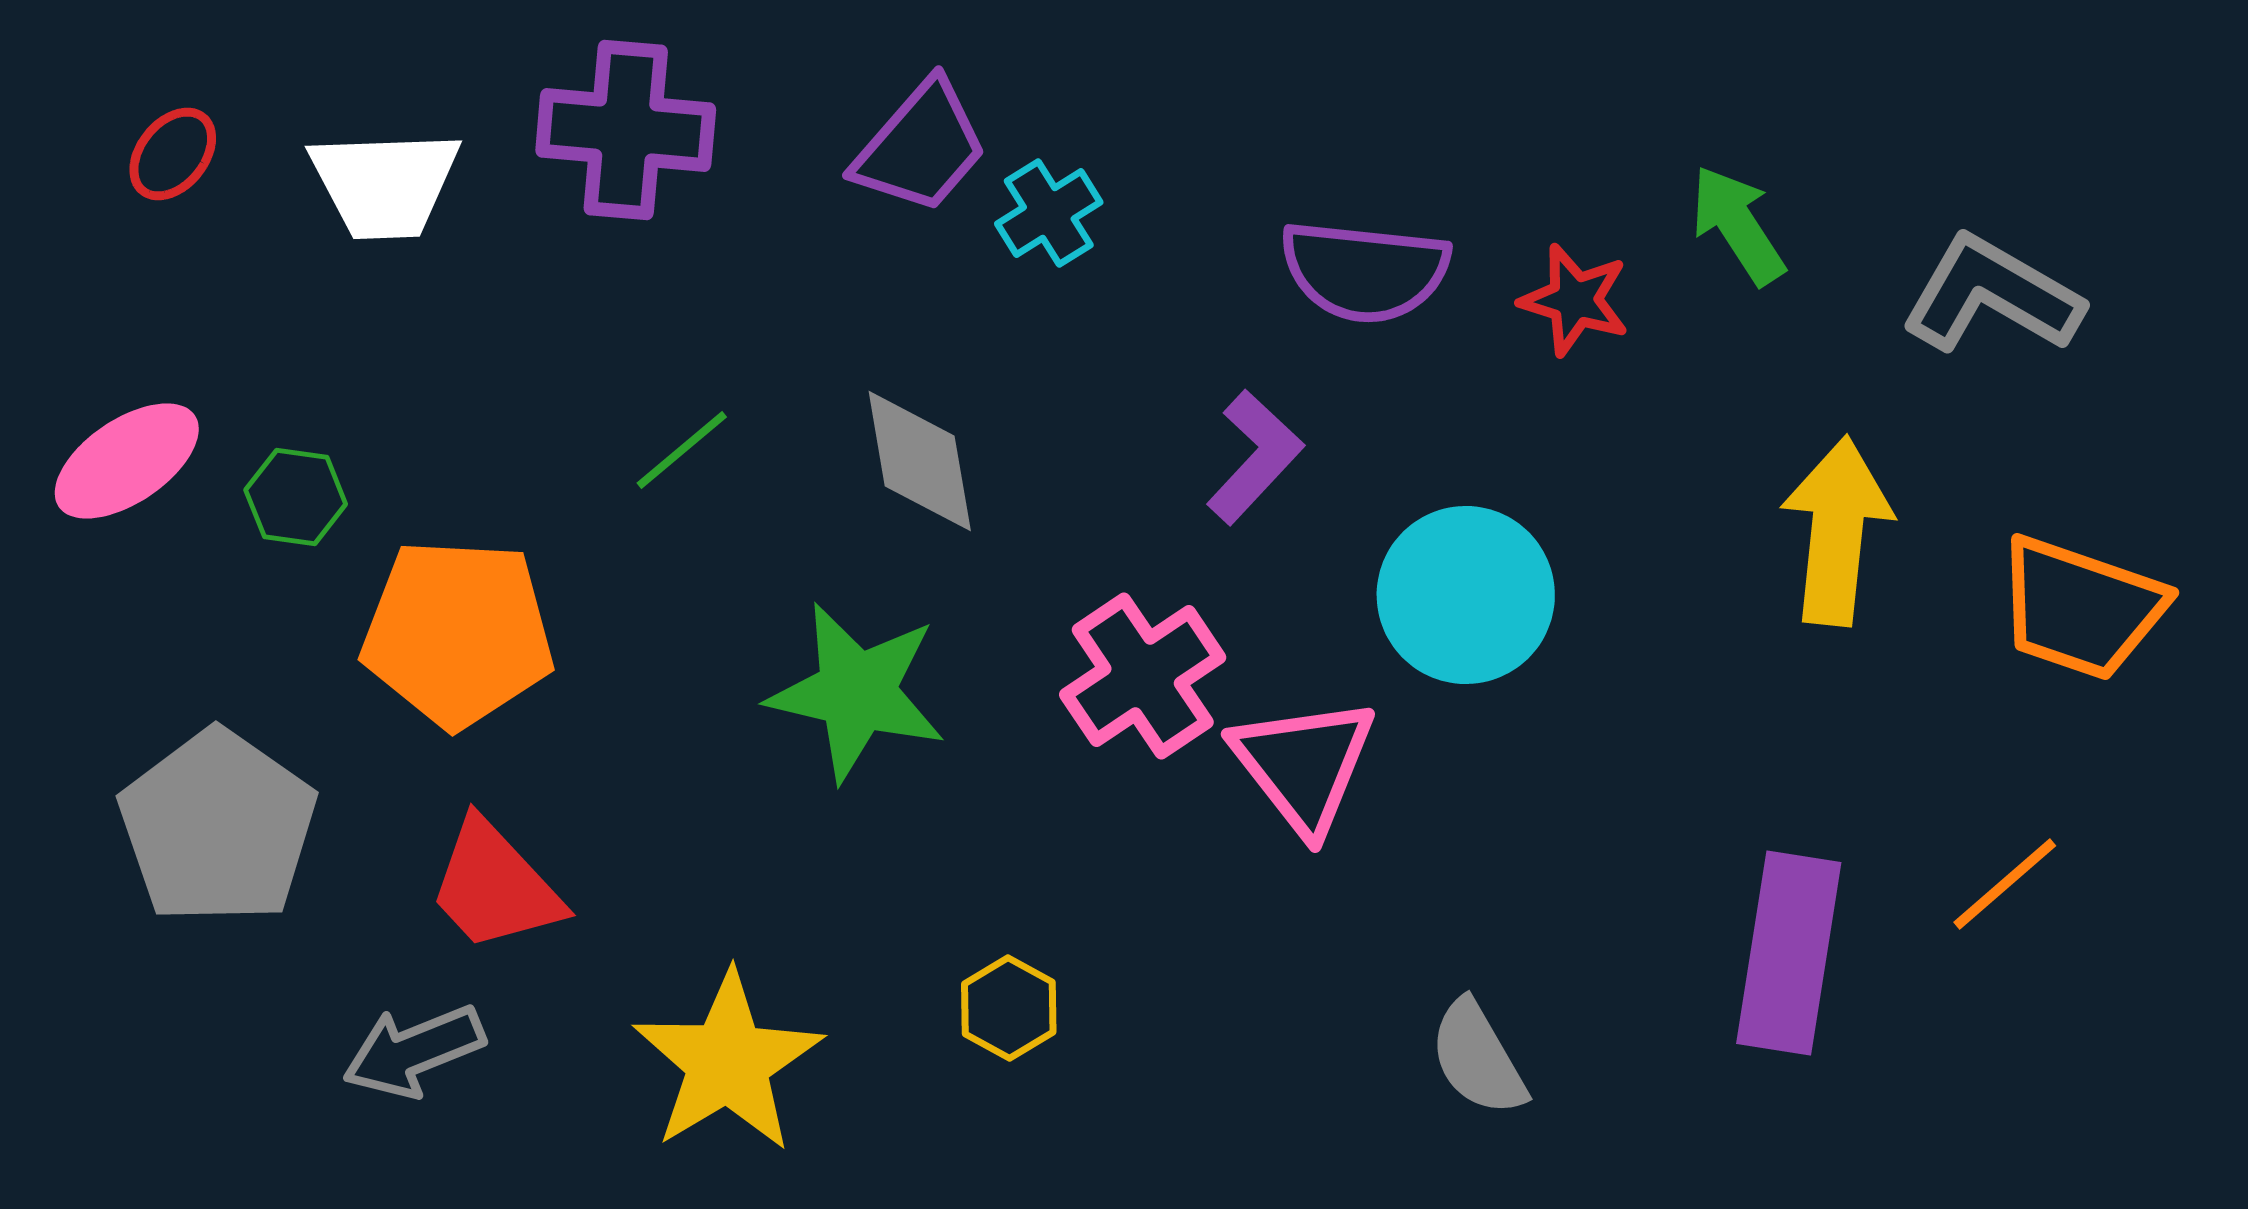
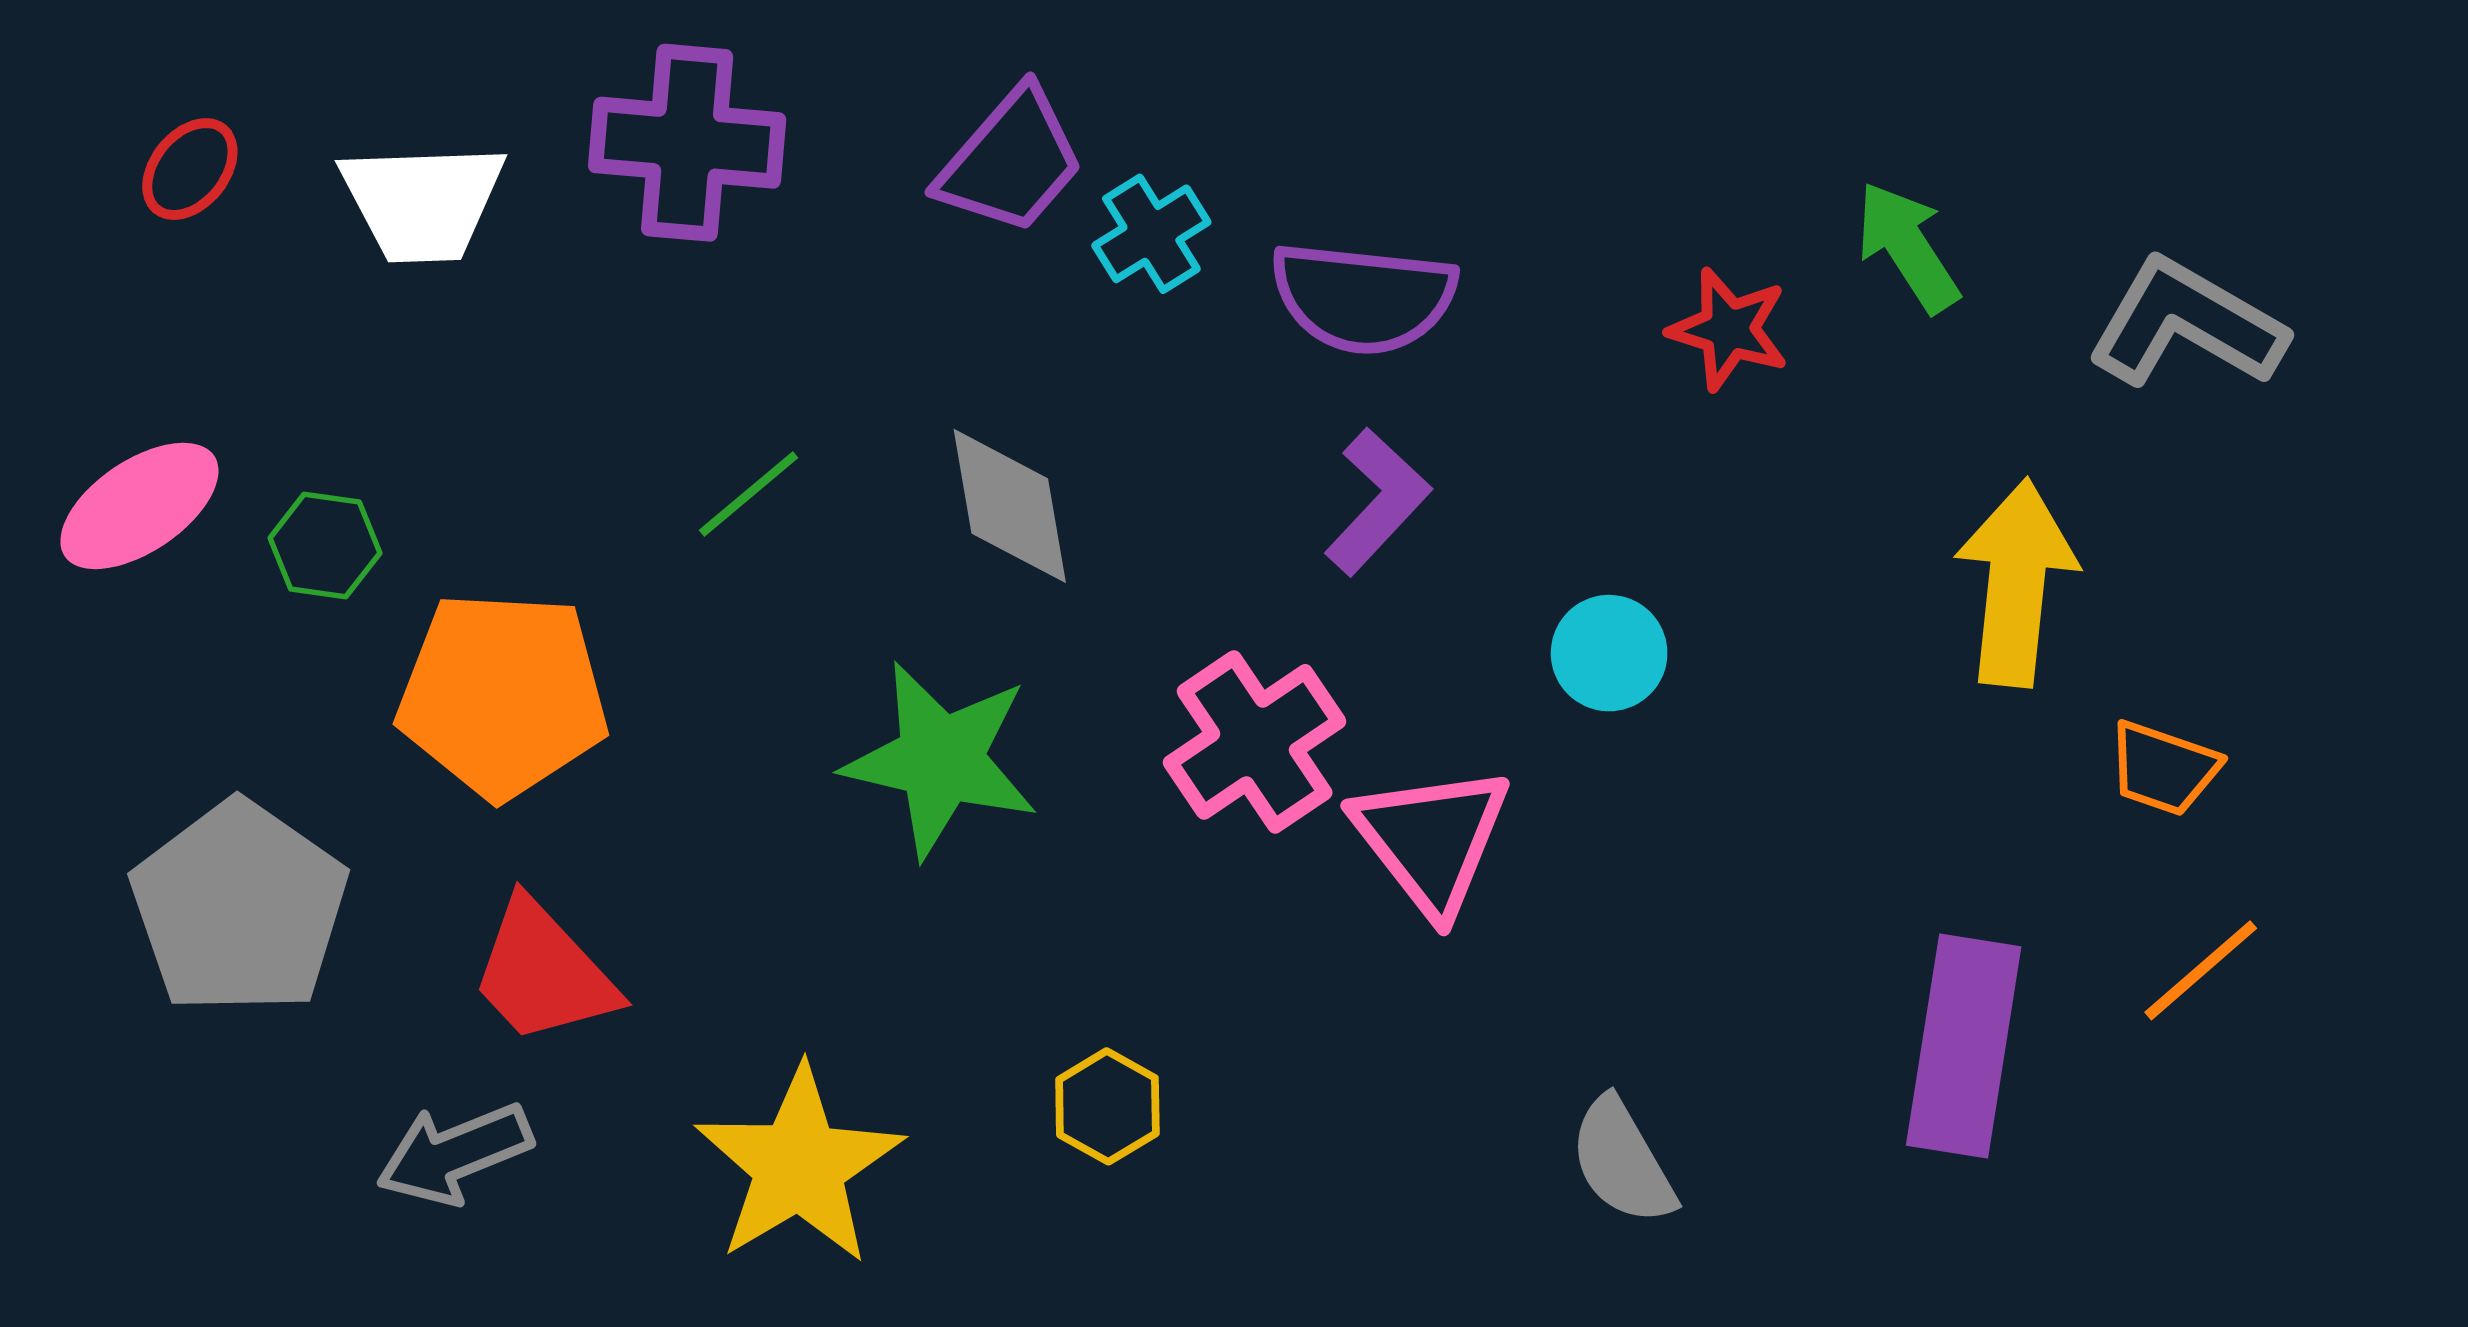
purple semicircle: (1365, 271) -> (1363, 297), moved
cyan circle: (1466, 595) -> (1609, 653), size x0.6
orange trapezoid: (2081, 608) -> (2163, 768), moved, size x0.6

